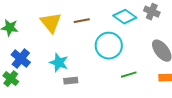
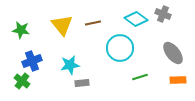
blue cross: (21, 59) -> (32, 61), turned 30
cyan star: (59, 63) -> (70, 65), turned -30

